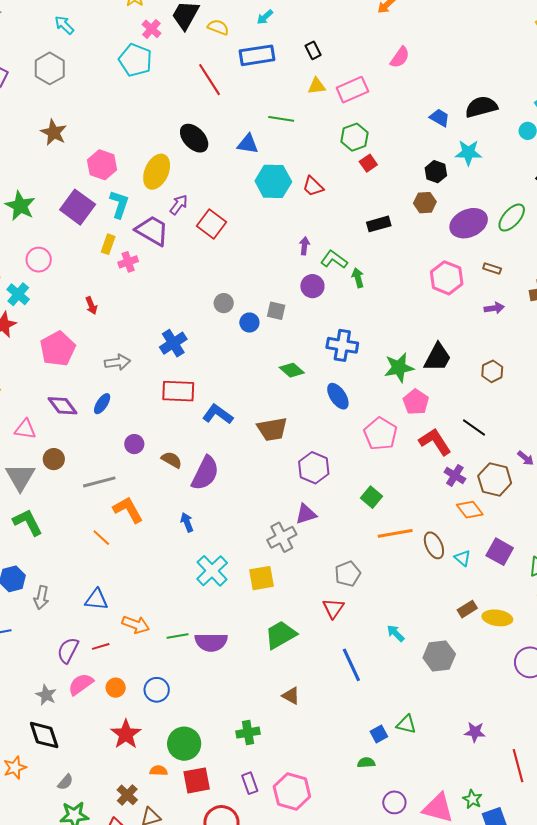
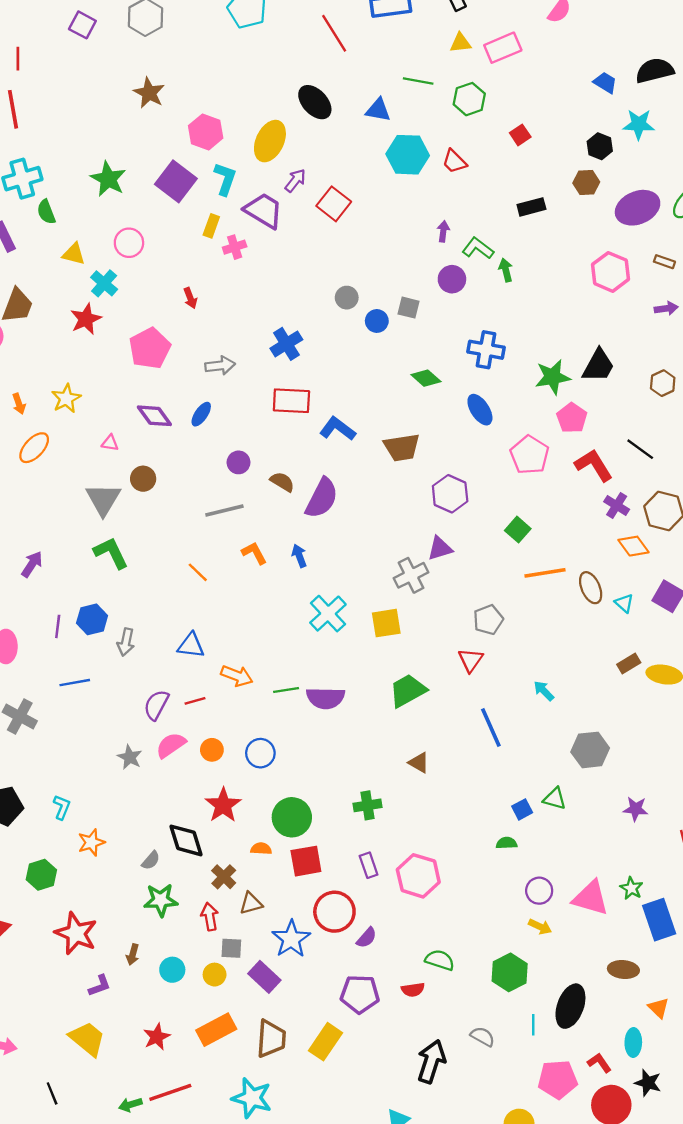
green hexagon: (354, 137) -> (469, 99), moved
pink triangle: (25, 429) -> (110, 443), size x0.7
gray line: (99, 482) -> (224, 511), moved
orange L-shape: (128, 510) -> (254, 553), moved, size x0.7
gray hexagon: (439, 656) -> (590, 750), moved
black diamond: (44, 735) -> (186, 840), moved

